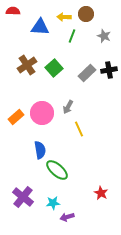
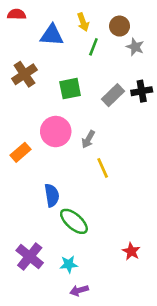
brown circle: (86, 14) -> (120, 26), moved
yellow arrow: (64, 17) -> (83, 22), turned -112
brown cross: (27, 65) -> (24, 74), moved
green square: (54, 68) -> (70, 89), turned 30
pink circle: (42, 113) -> (56, 132), moved
purple arrow: (67, 217) -> (79, 290), moved

